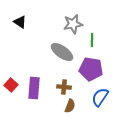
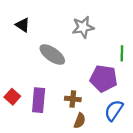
green line: (92, 40) -> (122, 53), moved
gray ellipse: (62, 52) -> (52, 55), moved

